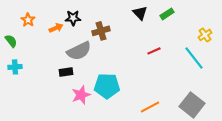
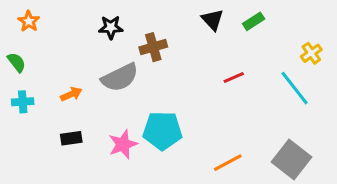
orange star: (28, 20) -> (29, 21), moved
orange arrow: (56, 28) -> (71, 94), moved
black rectangle: (66, 72) -> (71, 138), moved

